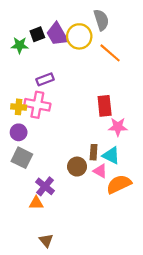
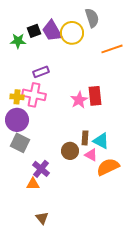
orange line: (110, 53) -> (112, 49), moved, turned -60
pink star: (118, 127) -> (79, 100), moved, turned -30
purple circle: (19, 132) -> (17, 120), size x1.5

